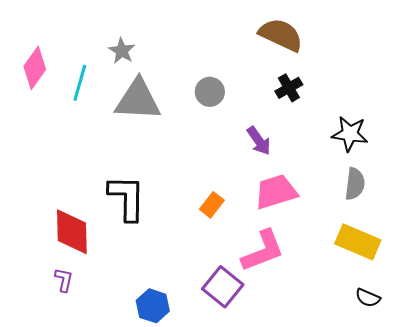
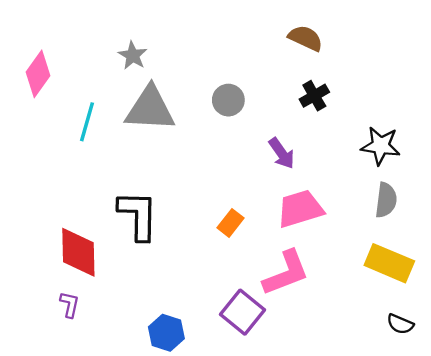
brown semicircle: (281, 35) -> (306, 38), size x0.7
cyan line: (80, 83) -> (87, 122), moved

